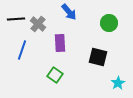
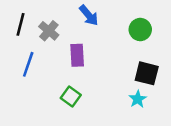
black line: (16, 19) -> (20, 24), turned -72
black square: (98, 57) -> (147, 73), moved
cyan star: (118, 83) -> (138, 99), moved

